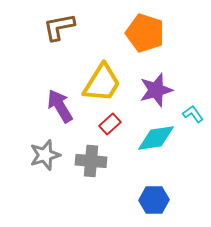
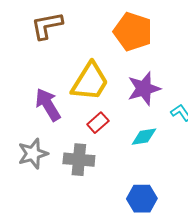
cyan diamond: (156, 138) -> (144, 137), size x0.7

